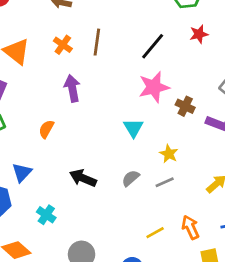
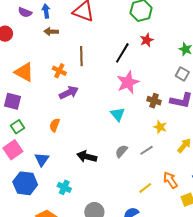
red star: (199, 34) -> (147, 40), moved
orange cross: (63, 45) -> (59, 71), moved
purple arrow: (72, 88) -> (69, 93), turned 84
brown cross: (185, 106) -> (154, 101), moved
yellow star: (169, 154) -> (160, 127), moved

